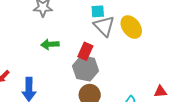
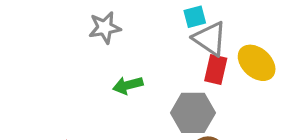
yellow ellipse: (131, 27) -> (257, 63), moved
red rectangle: (85, 51) -> (216, 70), moved

